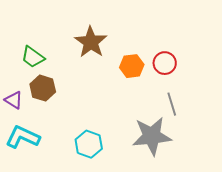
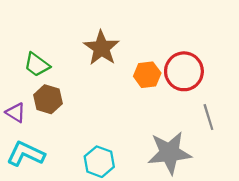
red circle: (165, 63) -> (184, 71), size x1.5
gray line: (172, 104) -> (208, 117), moved

